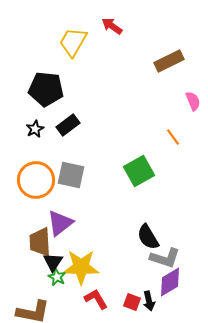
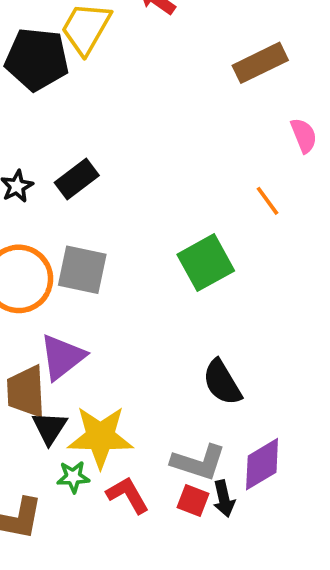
black pentagon: (46, 89) -> (37, 59), moved
gray L-shape: (165, 258) -> (198, 462), moved
green star: (57, 277) -> (73, 477), moved, turned -30

